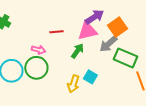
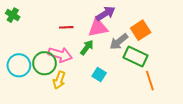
orange square: (118, 27) -> (141, 30), moved
pink arrow: (38, 50) -> (60, 55), moved, size x1.6
yellow arrow: (73, 84) -> (59, 80), moved

